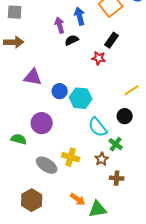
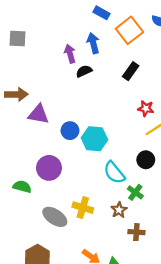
brown arrow: (14, 42) -> (16, 94), moved
red star: (99, 58) -> (146, 108), moved

